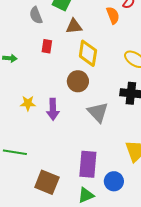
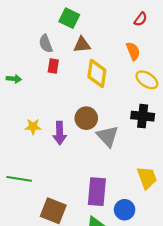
gray semicircle: (36, 15) -> (46, 44), moved
orange semicircle: (113, 15) -> (133, 51), moved
brown circle: (78, 81) -> (86, 118), moved

